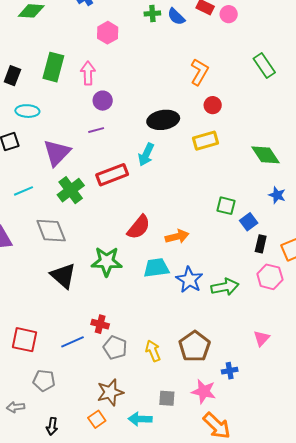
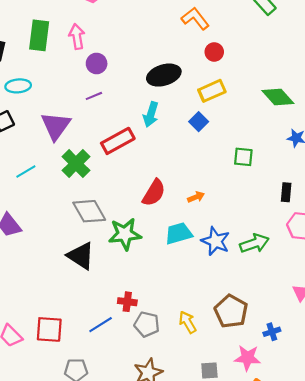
orange L-shape: (199, 72) -> (195, 19), turned -60
blue square: (249, 222) -> (199, 122), moved
gray diamond: (51, 231) -> (89, 211), moved
orange arrow: (177, 237) -> (196, 197), size x0.7

